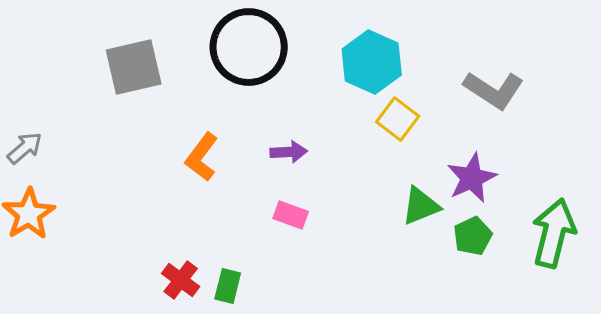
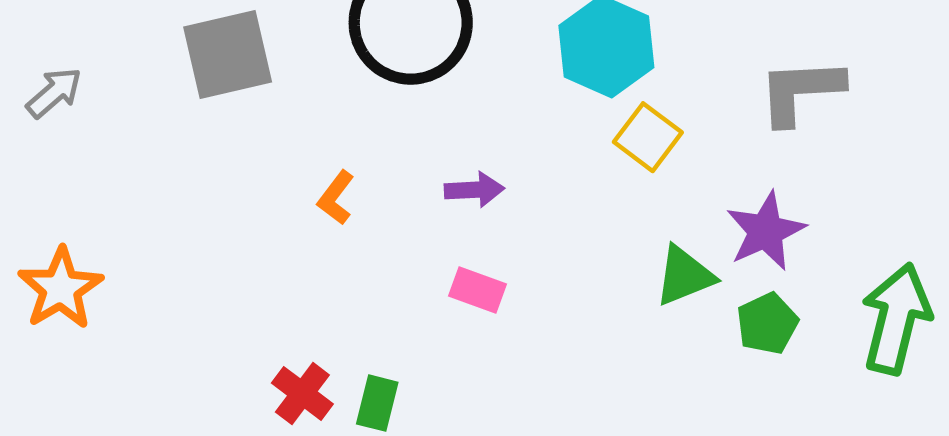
gray L-shape: (494, 90) -> (801, 91), turned 144
gray arrow: (25, 148) -> (54, 93), moved
orange L-shape: (202, 157) -> (336, 198), size x0.7

